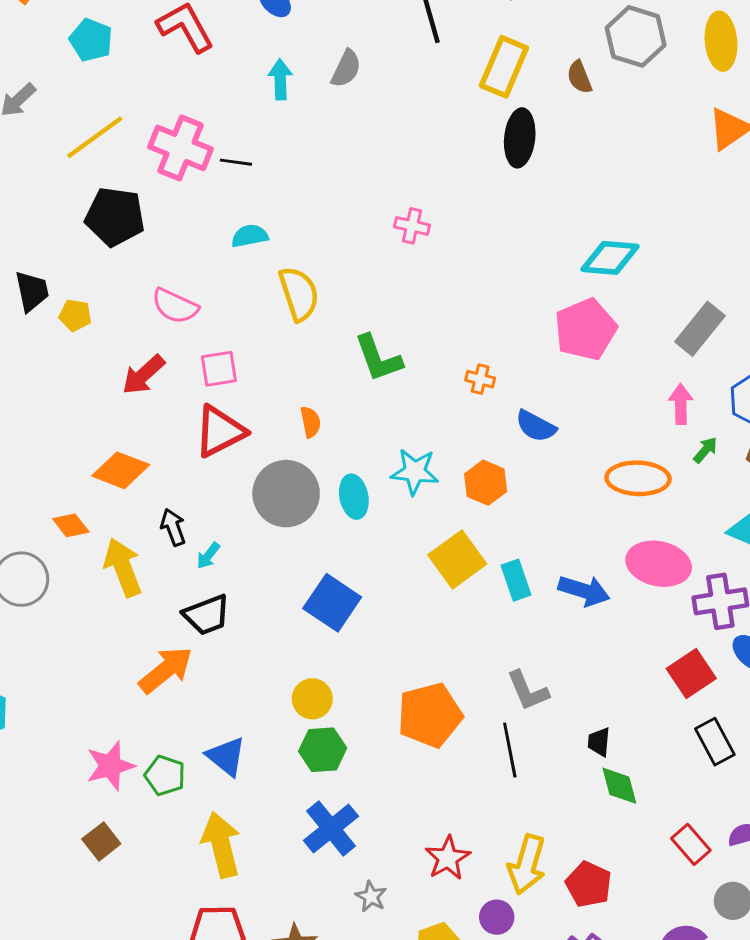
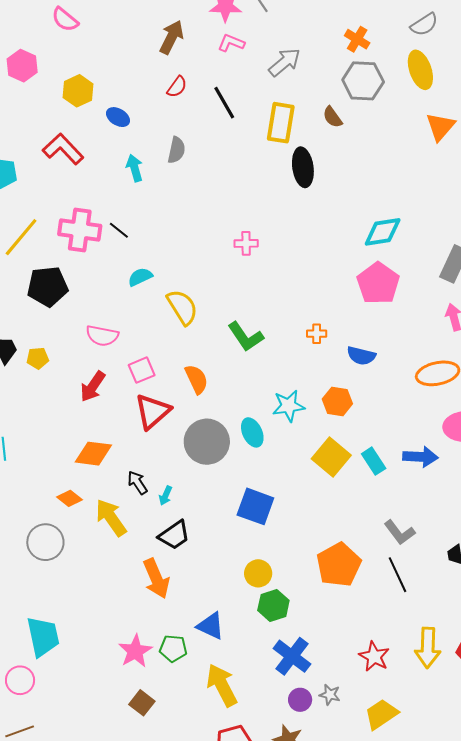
black line: (236, 162) -> (119, 230), turned 45
orange semicircle: (311, 422) -> (196, 379), moved, size x1.4
orange arrow: (166, 670) -> (156, 579), turned 120
purple circle: (497, 917) -> (300, 700), moved

